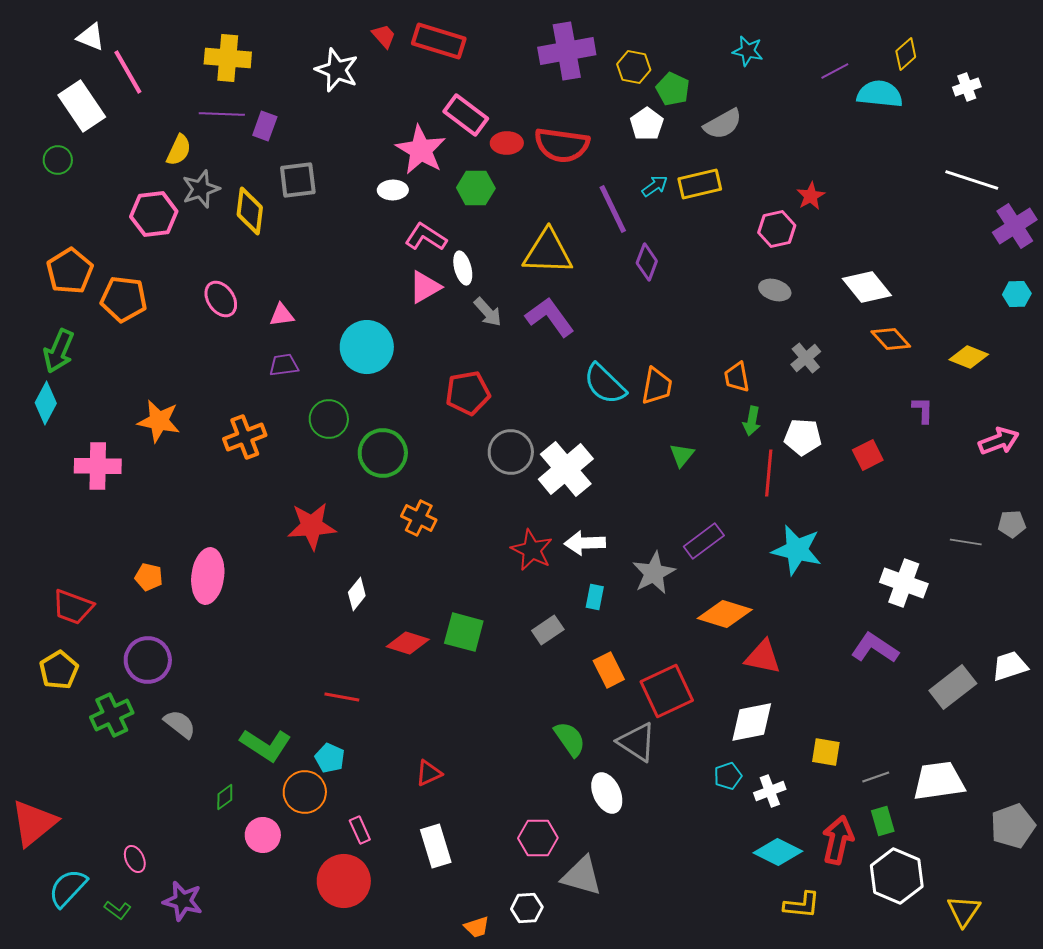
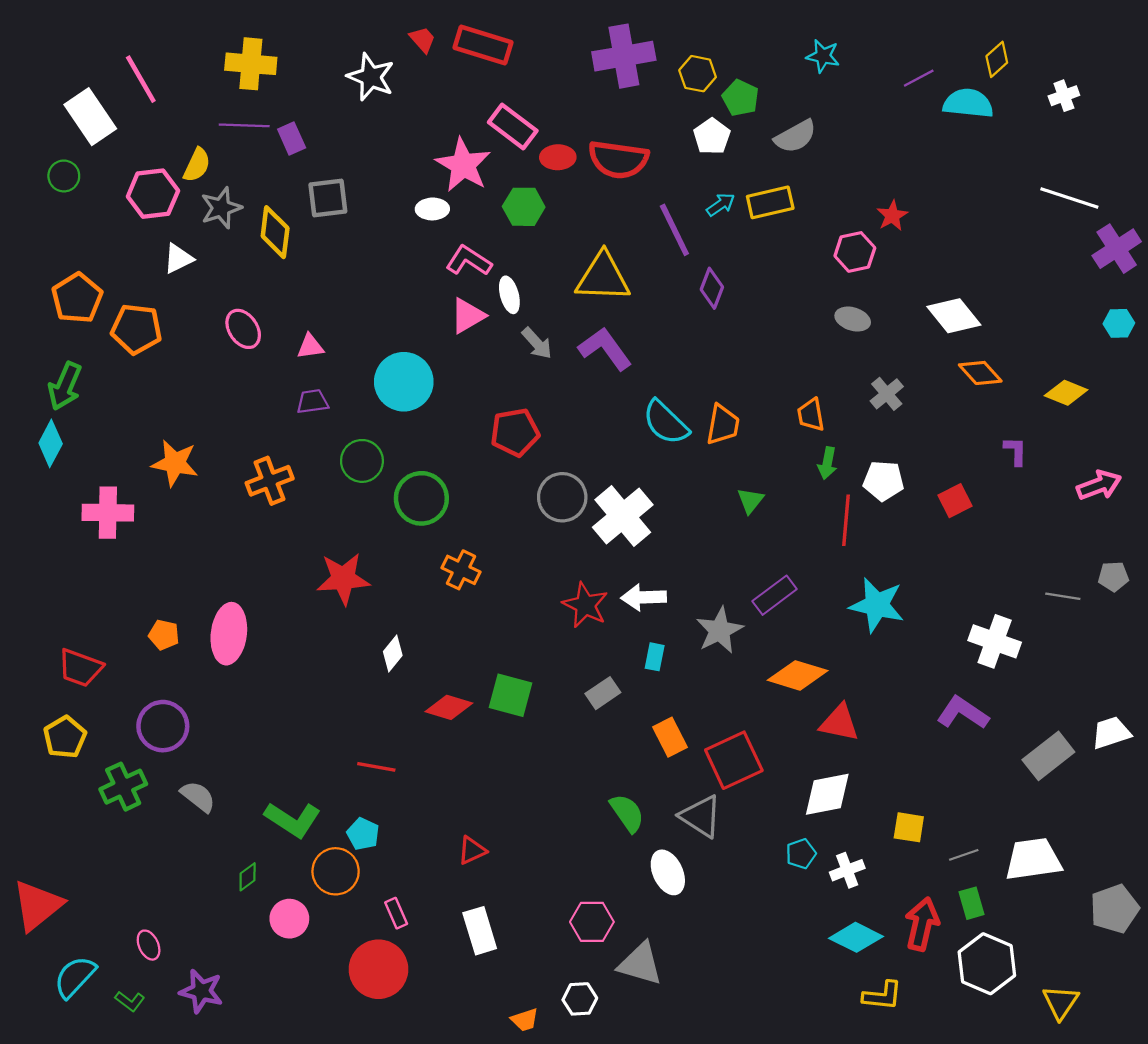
white triangle: (91, 37) -> (178, 259), moved, turned -48
purple rectangle: (265, 126) -> (292, 139), turned -44
pink hexagon: (154, 214) -> (153, 194), moved

